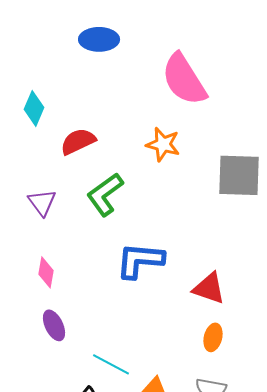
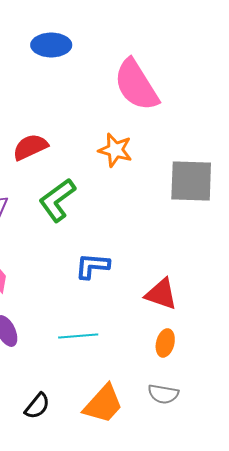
blue L-shape: (140, 260) -> (92, 266), size x0.7
cyan line: (111, 364) -> (78, 336), moved, turned -33

